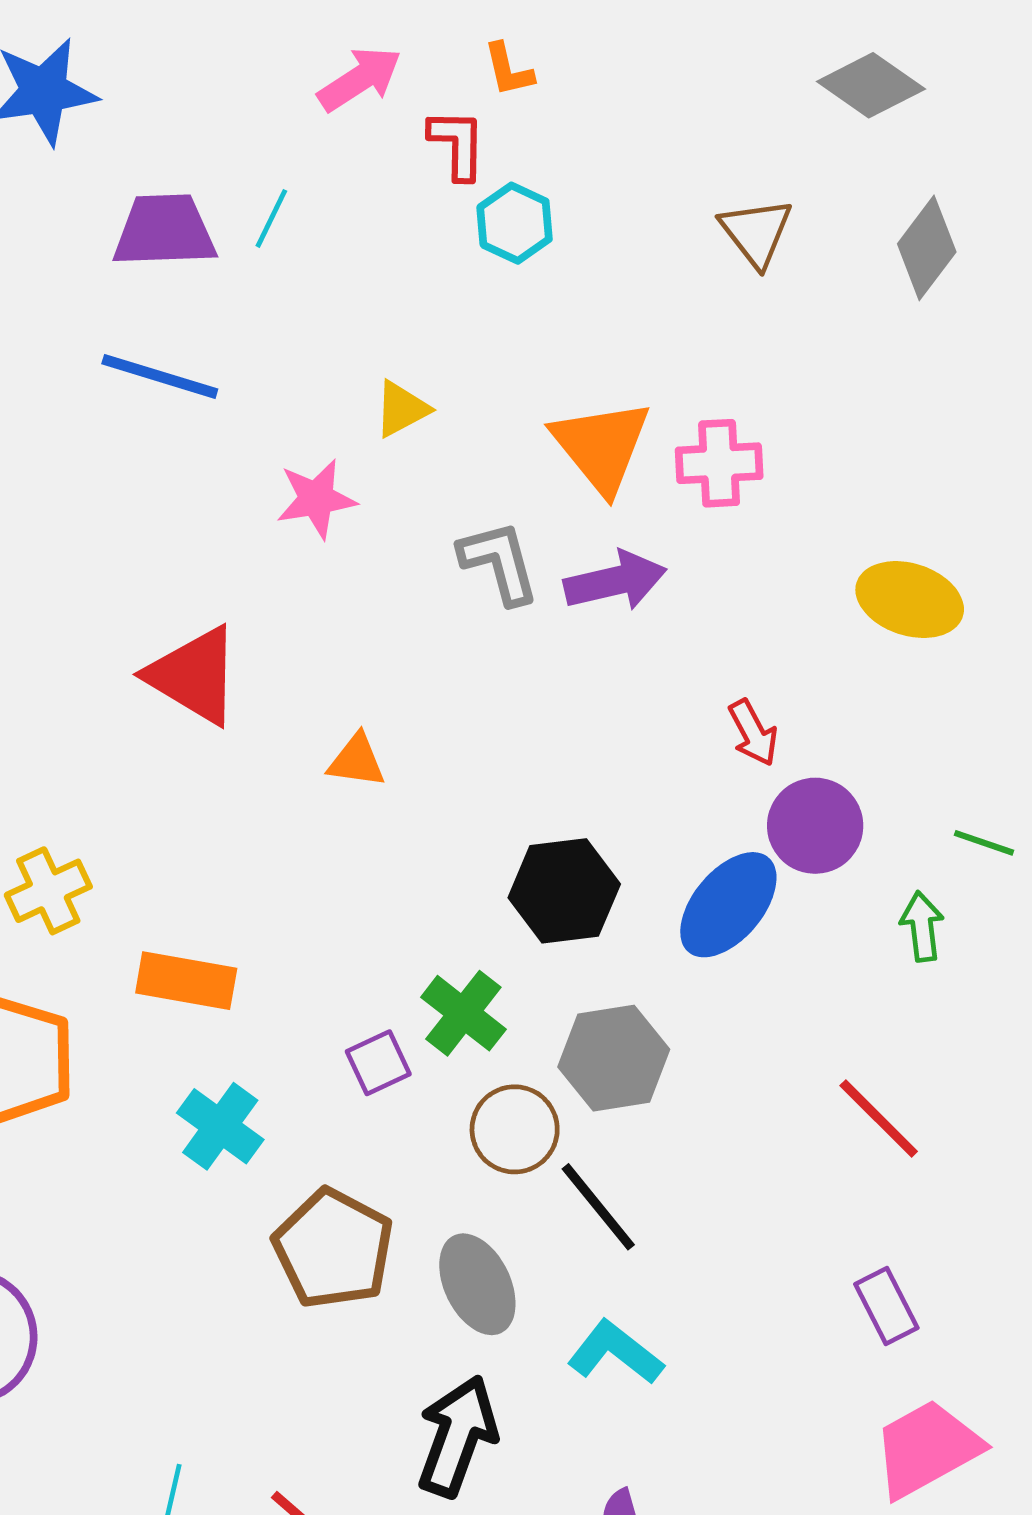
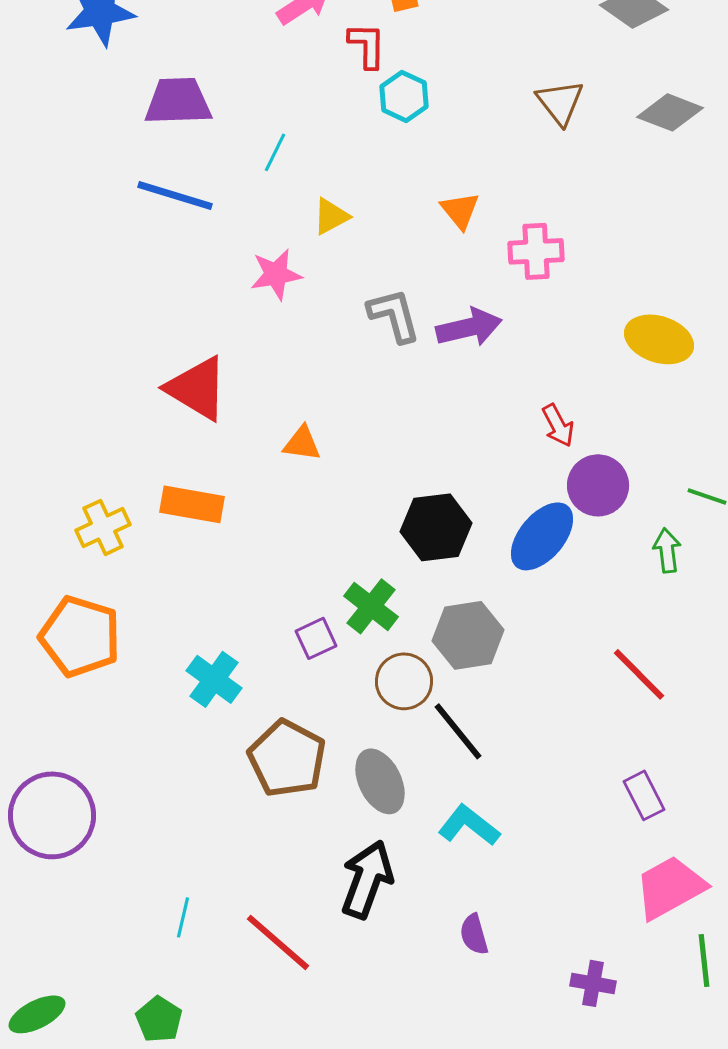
cyan line: (271, 218) -> (275, 152), moved
gray diamond: (927, 248) -> (670, 112), turned 74
orange triangle: (601, 446) -> (460, 210), moved, size x0.6
orange rectangle: (186, 981) -> (192, 504), moved

